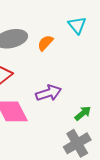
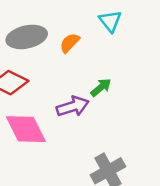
green arrow: (83, 113) -> (101, 87), moved

